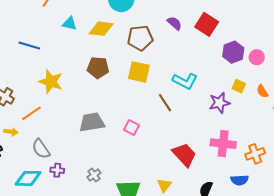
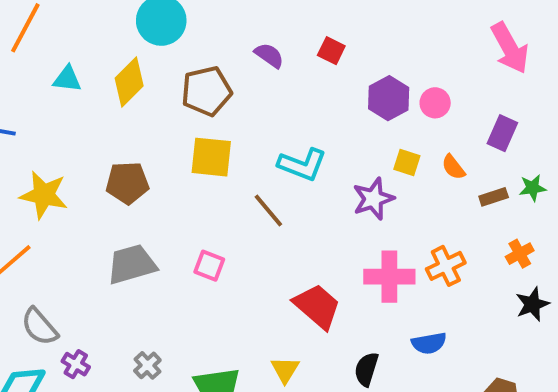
red square: (207, 24) -> (331, 51), size x0.6
yellow diamond: (101, 29) -> (129, 82), turned -45
brown pentagon: (98, 68) -> (127, 183), moved
orange cross: (255, 154) -> (446, 266), moved
purple cross: (57, 170) -> (76, 364), turned 32

